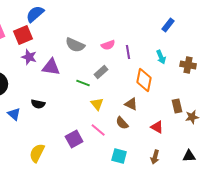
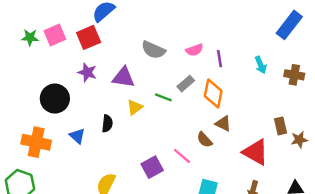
blue rectangle: (168, 25) -> (289, 25), moved, size x1.6
purple star: (29, 57) -> (87, 72), moved
orange diamond: (144, 80) -> (213, 94), moved
black semicircle: (38, 104) -> (107, 123), turned -96
yellow triangle: (97, 104) -> (135, 107), moved, turned 32
brown semicircle: (122, 123) -> (204, 140), moved
red triangle: (157, 127) -> (256, 152), size x1.6

